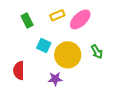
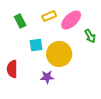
cyan square: (44, 45) -> (36, 45), turned -32
green arrow: (97, 52) -> (90, 36), moved

